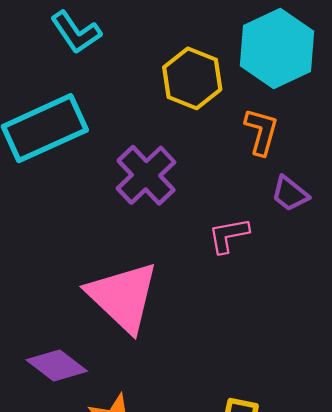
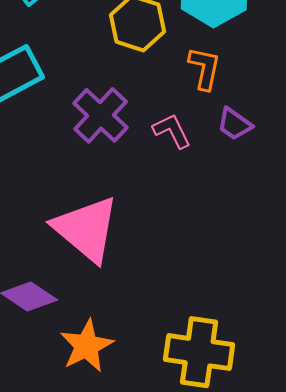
pink L-shape: (229, 235) -> (172, 131), moved, turned 78

